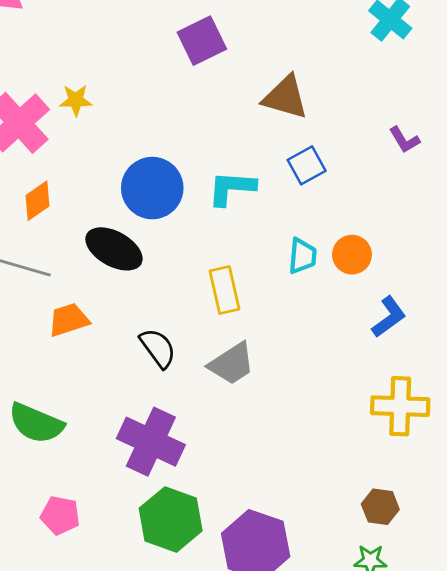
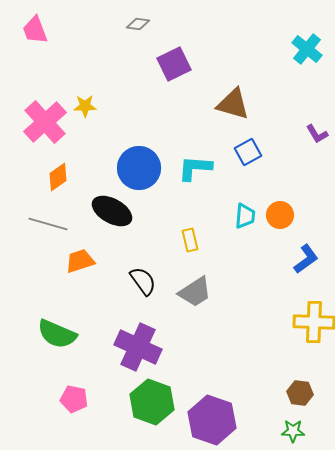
yellow rectangle: (224, 290) -> (190, 240), size x0.7

